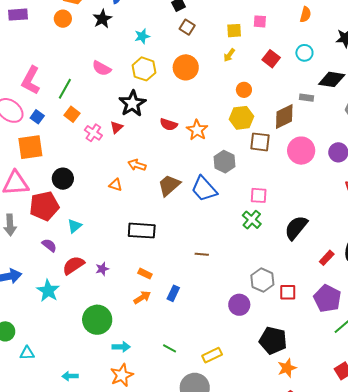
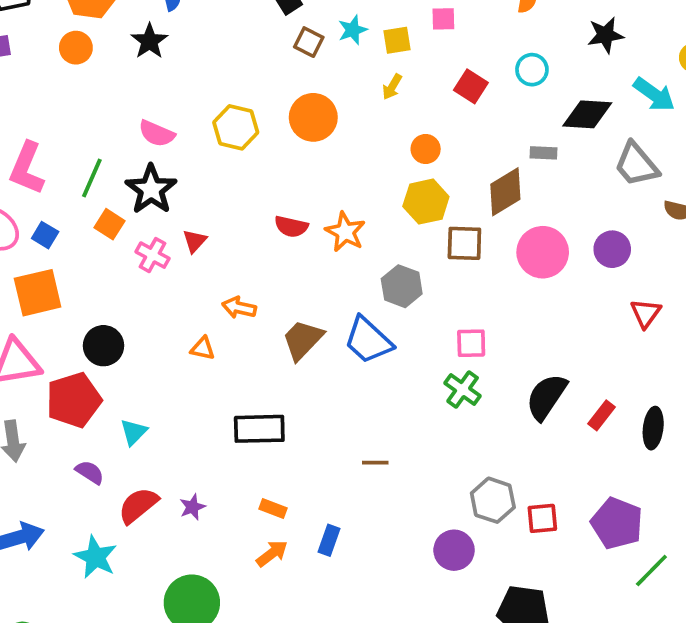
cyan star: (142, 36) -> (353, 30), moved
black star: (132, 104) -> (151, 189), moved
red rectangle: (327, 258) -> (601, 415), moved

